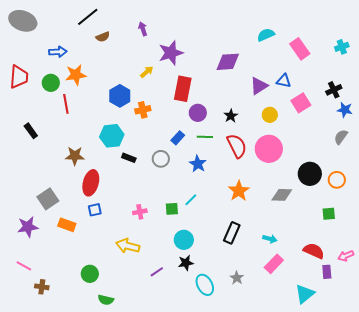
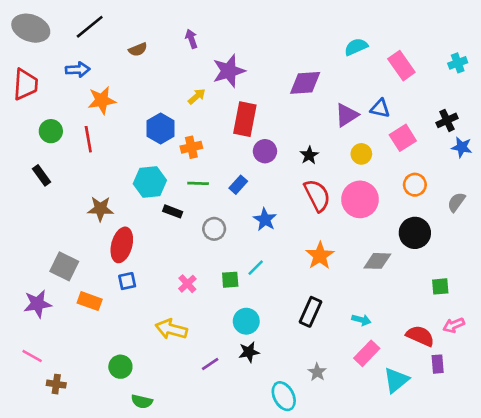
black line: (88, 17) -> (90, 27), moved
red trapezoid: (19, 77) -> (25, 84), moved
green circle: (51, 83) -> (51, 131), moved
green line: (205, 137) -> (198, 183), moved
gray semicircle: (341, 137) -> (456, 202), moved
gray circle: (161, 159) -> (214, 229), moved
orange circle: (337, 180) -> (415, 185), moved
gray square: (48, 199) -> (64, 266), turned -30
pink cross: (140, 212) -> (187, 284), turned -32
pink arrow: (346, 256) -> (454, 325), moved
cyan ellipse: (205, 285) -> (284, 396), moved
cyan triangle: (305, 294) -> (396, 380), moved

